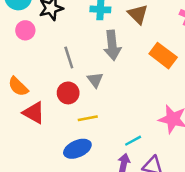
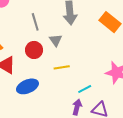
yellow line: (88, 118) -> (62, 67), moved
blue ellipse: (77, 149) -> (27, 86), moved

